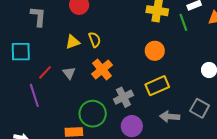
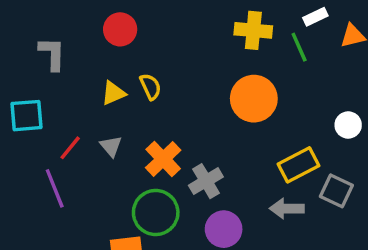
orange circle: (155, 51) -> (254, 99), size x1.4
orange cross: (102, 70) -> (163, 159), moved
yellow rectangle: (157, 86) -> (299, 165), moved

